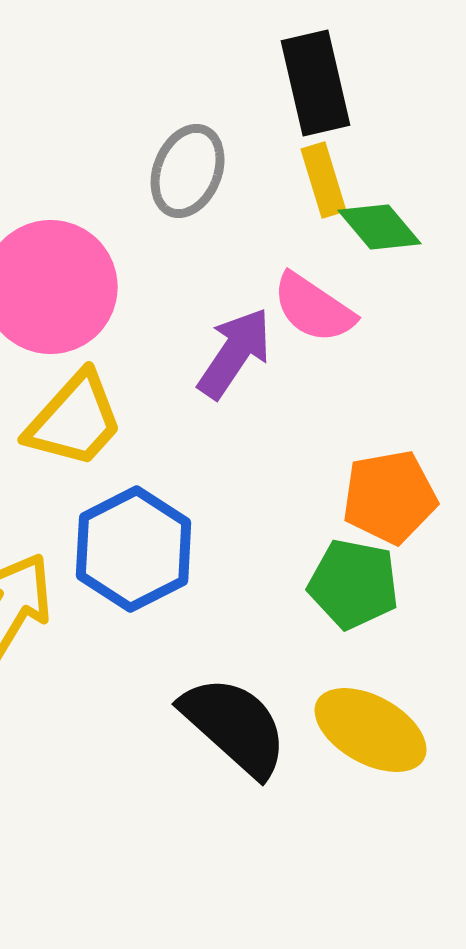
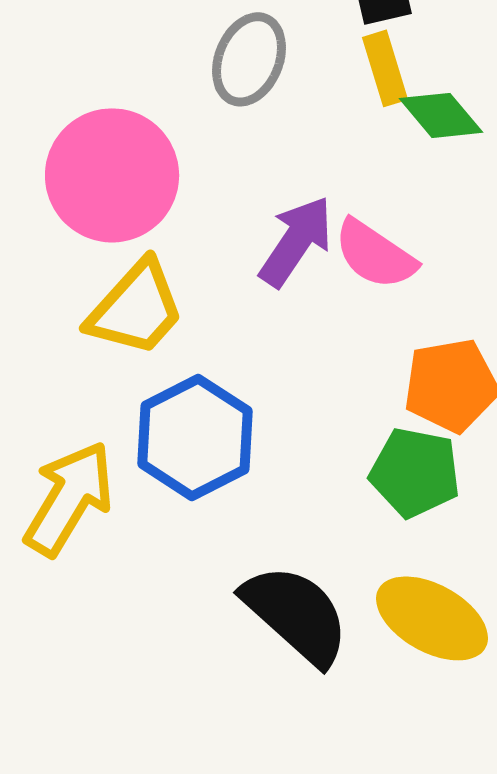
pink semicircle: (314, 308) -> (375, 254), moved

